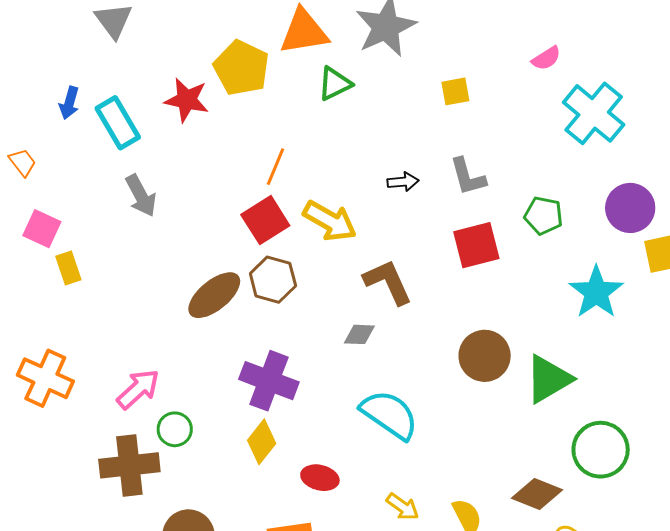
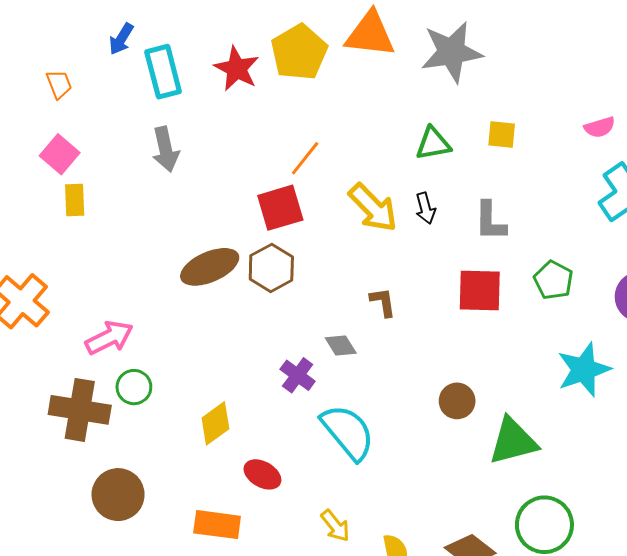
green triangle: (335, 84) -> (433, 144), moved
black arrow: (403, 182) -> (425, 208), turned 64
yellow arrow: (330, 221) -> (373, 208), moved
brown L-shape: (388, 282) -> (383, 302), size x0.6
gray diamond: (359, 334) -> (341, 345), turned 40
brown circle: (485, 356) -> (457, 401), size x0.7
purple cross: (269, 381) -> (298, 375), moved, size x0.6

